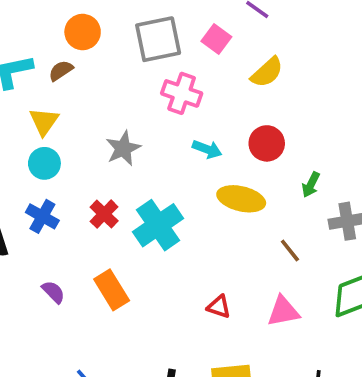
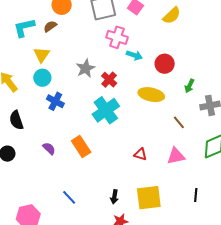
yellow semicircle: (267, 72) -> (172, 15), moved
cyan arrow: (207, 149) -> (134, 55), moved
red cross: (104, 214) -> (109, 80), moved
blue cross: (42, 216) -> (55, 101), moved

